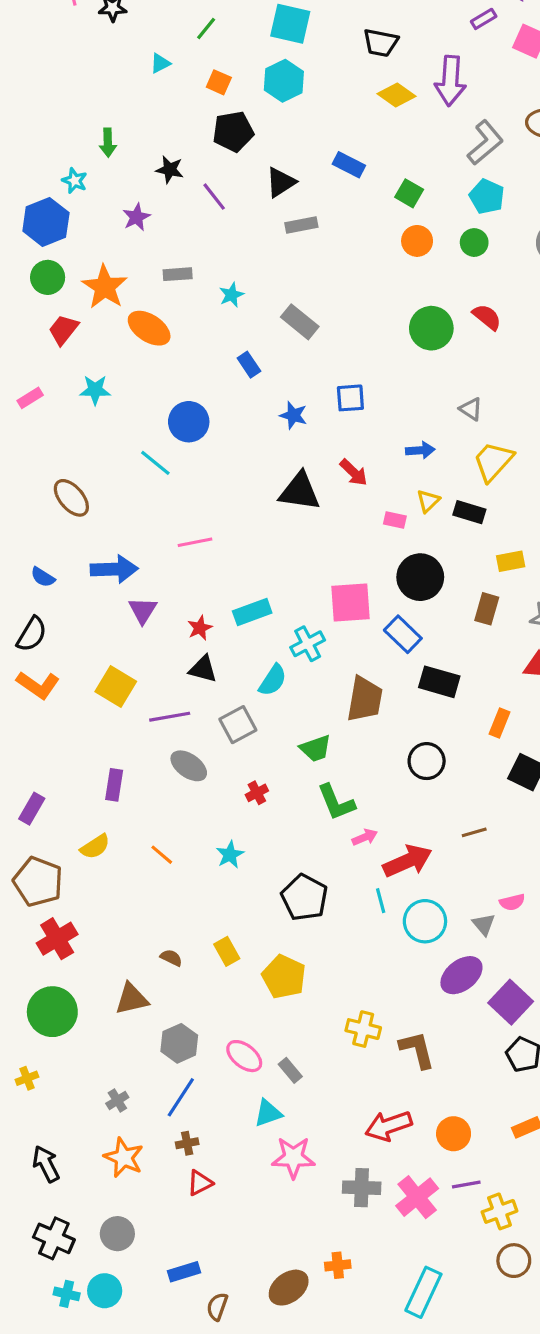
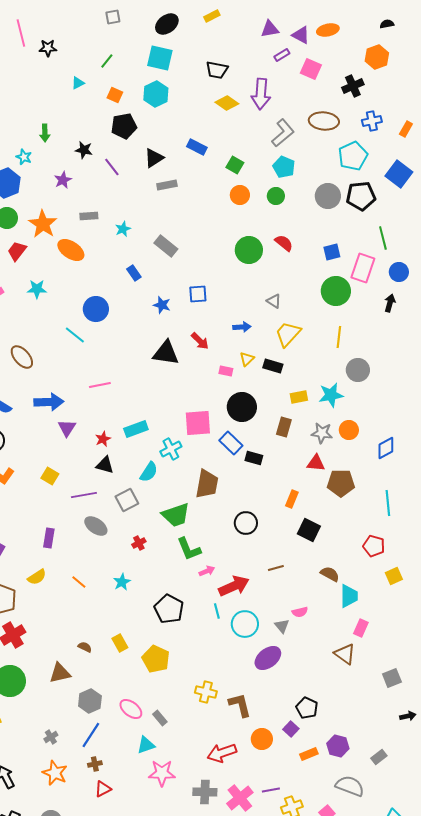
black rectangle: (439, 682) -> (254, 458), moved, size x0.7
yellow square: (116, 687) -> (50, 476), size x0.7
green trapezoid: (316, 748) -> (176, 515), size x1.4
purple square: (511, 1002) -> (291, 729), moved, size x0.6
orange circle: (454, 1134) -> (262, 739), moved

